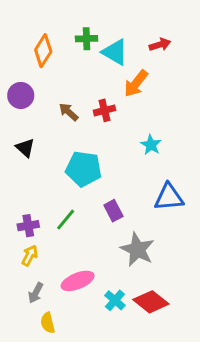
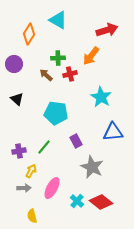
green cross: (87, 39) -> (58, 58), moved
red arrow: (160, 45) -> (107, 30), size x1.5
cyan triangle: (115, 52) -> (58, 20), moved
cyan star: (151, 145) -> (101, 97), size x1.5
yellow arrow: (30, 256) -> (31, 171), moved
pink ellipse: (78, 281) -> (52, 188), turned -40
gray arrow: (36, 293) -> (24, 188), moved, turned -120

